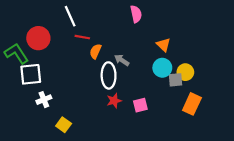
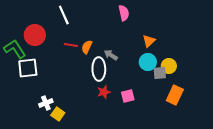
red line: (82, 37) -> (71, 45), moved
orange triangle: (163, 45) -> (149, 41), turned 32
white cross: (44, 100) -> (46, 103), moved

